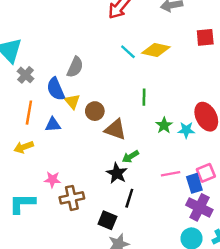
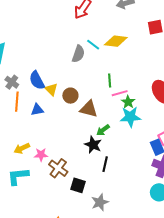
gray semicircle: (75, 67) -> (78, 54), moved
gray cross: (25, 75) -> (12, 82), moved
cyan star: (186, 130) -> (130, 117), moved, size x1.5
yellow arrow: (24, 147) -> (22, 148), moved
pink line: (171, 174) -> (120, 93), moved
brown cross: (72, 198) -> (58, 168), turned -36
black square: (107, 220) -> (78, 185), moved

